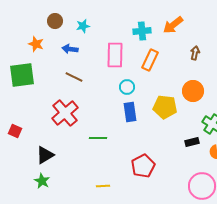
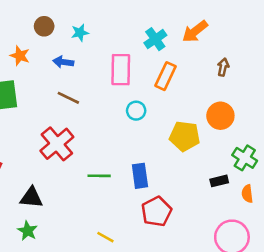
cyan cross: (142, 31) -> (155, 39), turned -30
blue rectangle: (130, 112) -> (140, 176), moved
black triangle: (45, 155) -> (31, 198), turned 36
yellow line: (103, 186) -> (105, 237), turned 32

